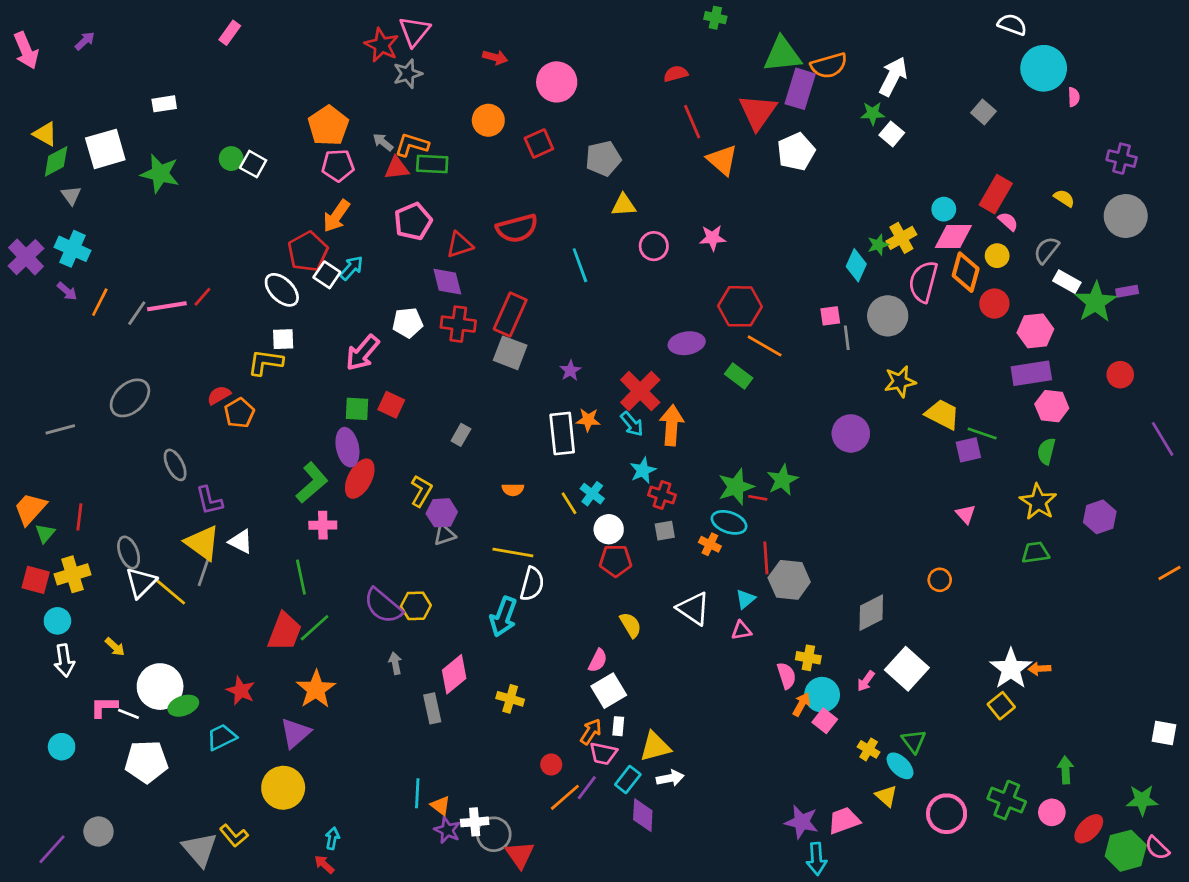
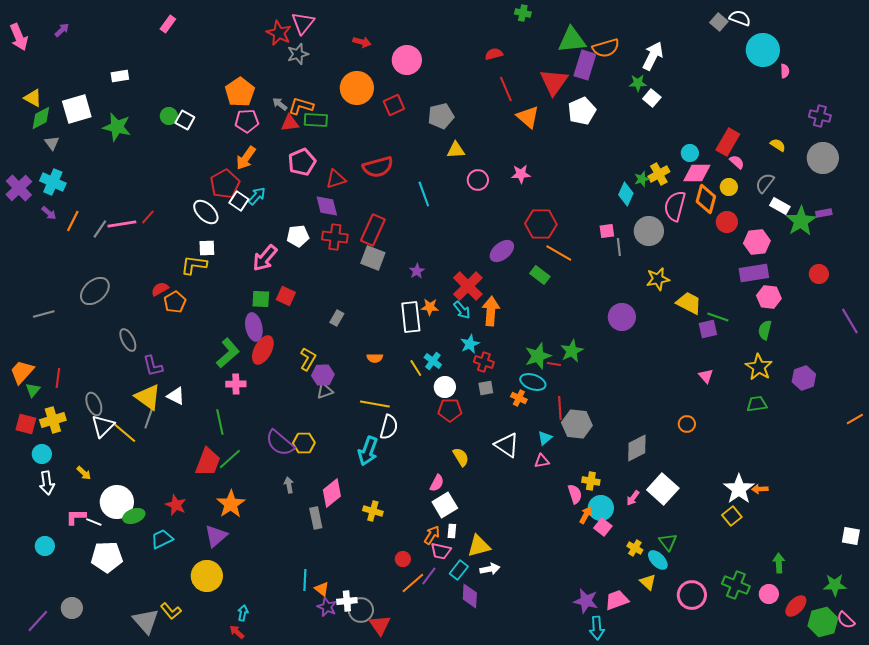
gray square: (983, 112) -> (719, 22), moved
orange circle: (488, 120) -> (357, 88), size x1.4
purple ellipse: (687, 343) -> (502, 251), turned -30

